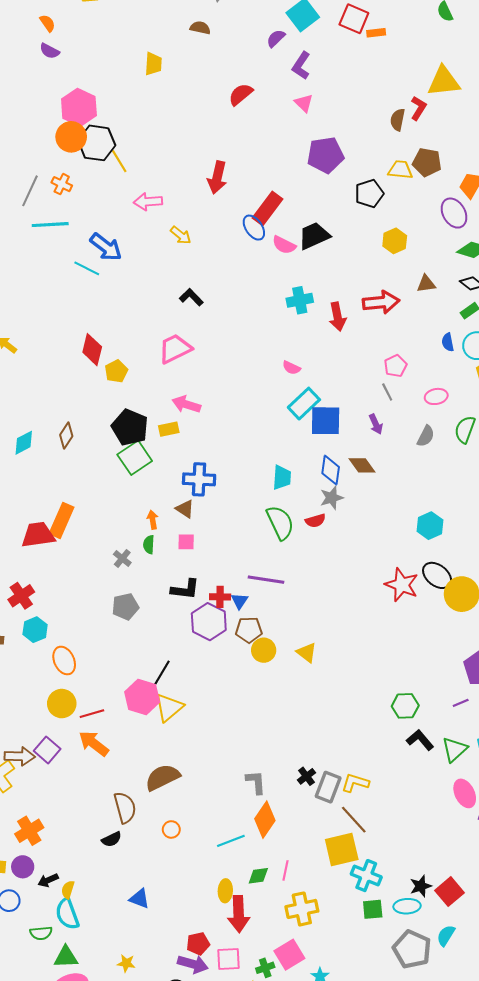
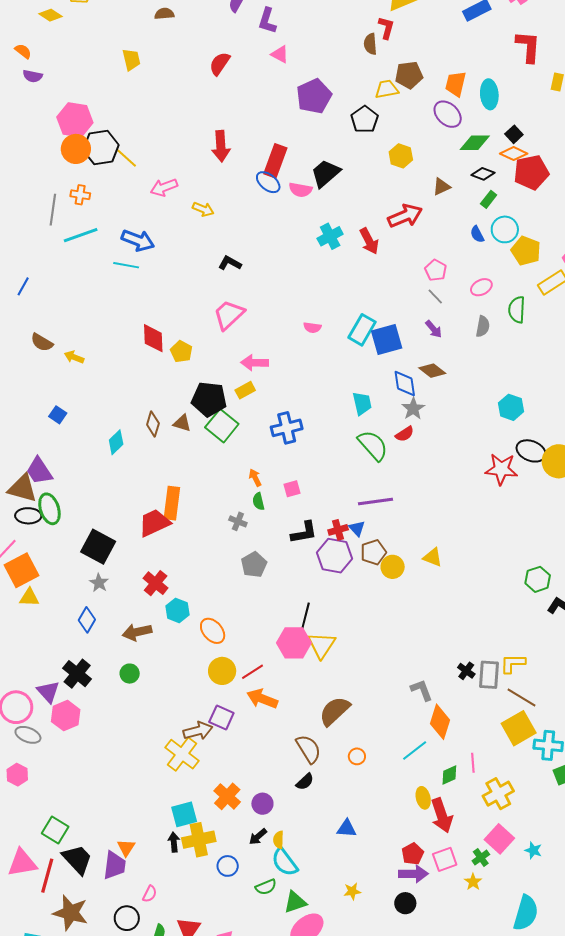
pink semicircle: (291, 368) -> (312, 328), moved
brown triangle: (185, 509) -> (182, 423), moved
purple circle: (23, 867) -> (262, 804), moved

